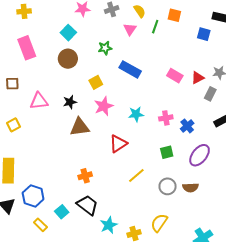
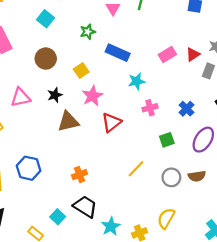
brown circle: (68, 59) -> (46, 59), moved
pink rectangle: (175, 76) -> (167, 55), turned -56
cyan star: (136, 114) -> (137, 81), moved
pink cross: (166, 118) -> (150, 108), moved
red triangle: (118, 144) -> (111, 122), moved
blue hexagon: (33, 196) -> (29, 168), moved

